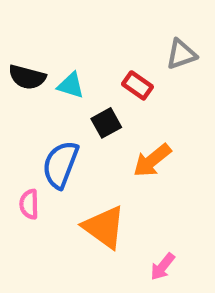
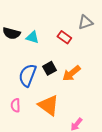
black square: (106, 123) -> (49, 68), moved
pink semicircle: (29, 204) -> (15, 105), moved

